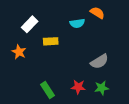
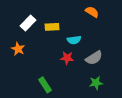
cyan semicircle: (77, 23) -> (74, 40), moved
yellow rectangle: (51, 41) -> (52, 27), moved
red star: (78, 87) -> (67, 58), moved

